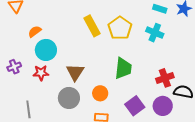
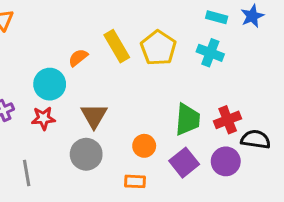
orange semicircle: (35, 32) -> (78, 58), moved
green trapezoid: (123, 68) -> (187, 119), moved
orange circle: (100, 93) -> (144, 146), moved

